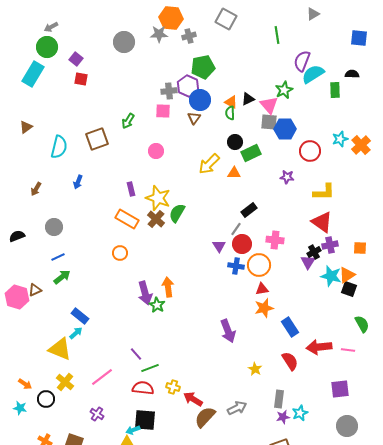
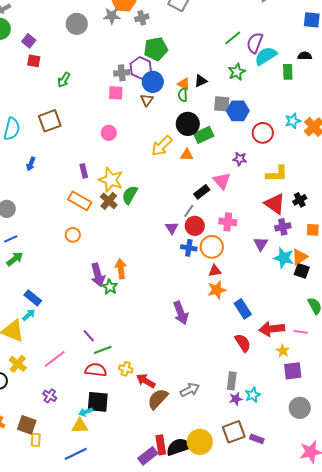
green line: (277, 35) -> (233, 38), moved, turned 60
pink triangle: (269, 105) -> (222, 181), moved
green arrow: (128, 121) -> (64, 80), moved
black circle: (235, 142) -> (188, 124), size x1.5
black cross: (314, 252) -> (300, 200), moved
yellow star: (255, 369) -> (283, 351), moved

